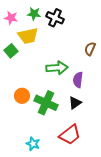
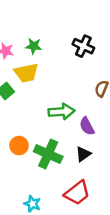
black cross: (55, 18) -> (83, 46), moved
purple semicircle: (78, 80) -> (87, 126), turned -35

